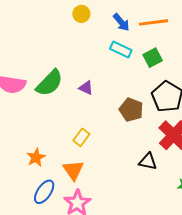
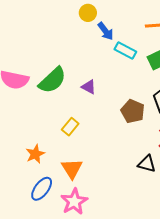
blue arrow: (121, 22) -> (106, 31), moved
yellow rectangle: (81, 137) -> (70, 127), moved

